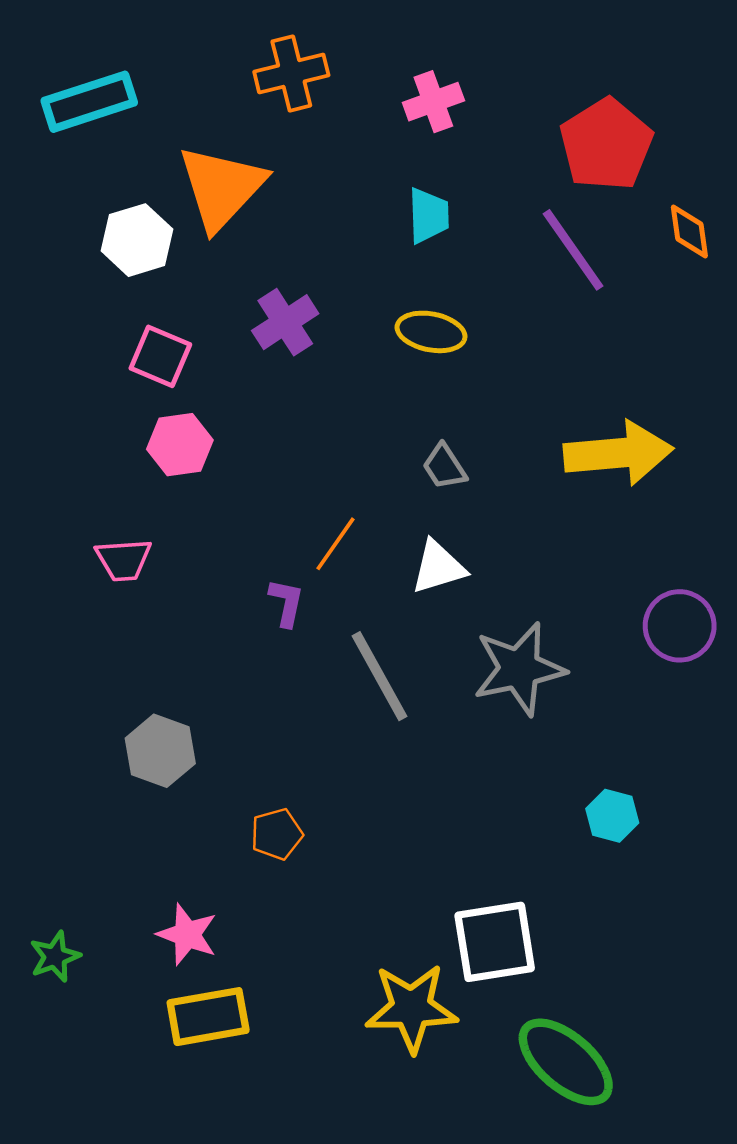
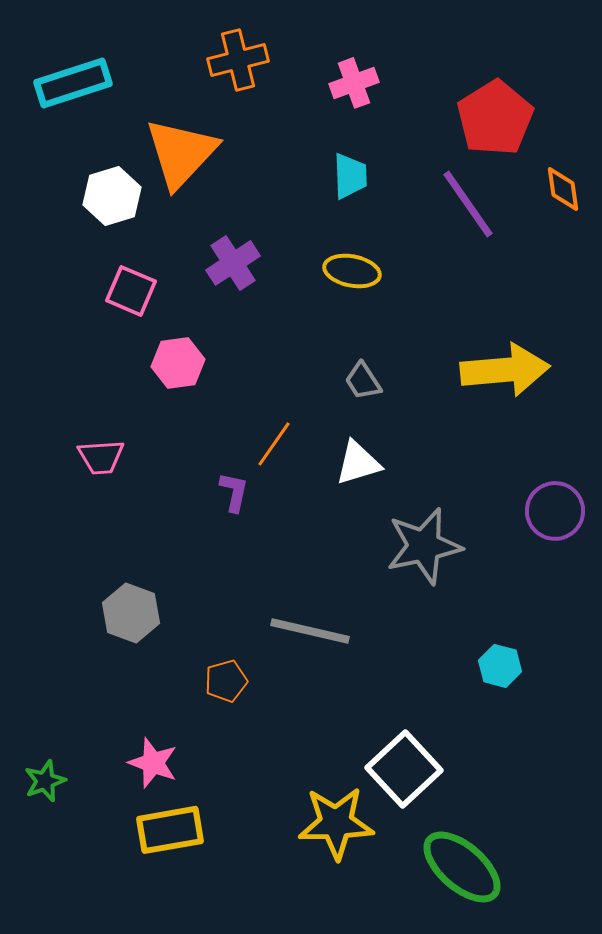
pink hexagon: (180, 445) -> (178, 363), moved
gray line: (380, 676) -> (310, 631), moved, turned -48
white square: (495, 942) -> (404, 769), turned -34

